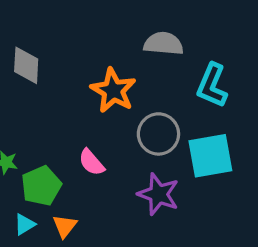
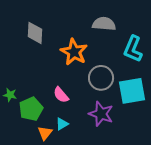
gray diamond: (26, 65) -> (35, 33), moved
cyan triangle: (25, 224) -> (62, 124), moved

